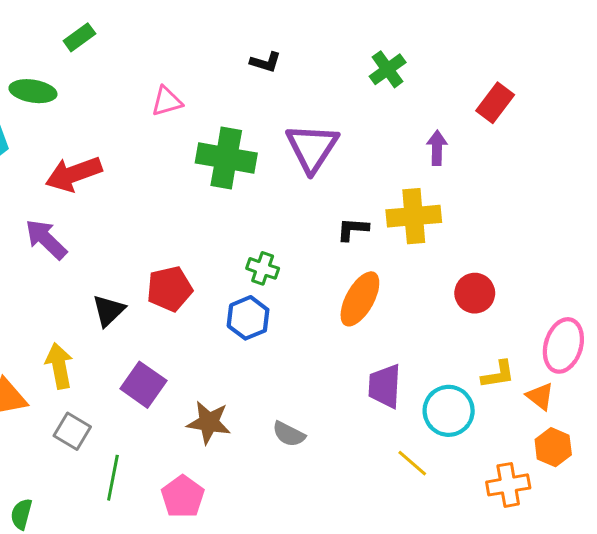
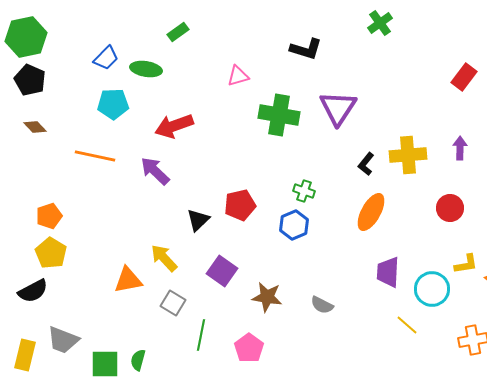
black L-shape: (265, 62) -> (306, 49), size x1.5
green cross: (388, 69) -> (380, 23), moved
purple arrow: (437, 148) -> (460, 148), moved
black L-shape: (353, 229) -> (366, 164), turned -55
yellow arrow: (59, 366) -> (164, 258), turned -32

